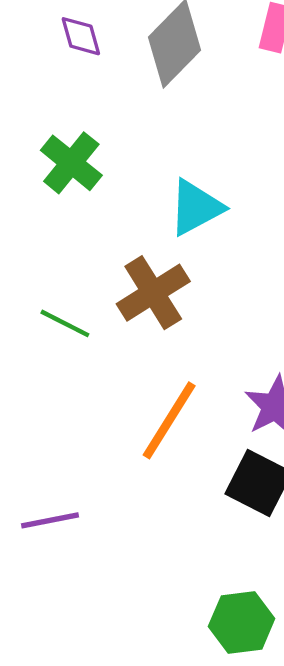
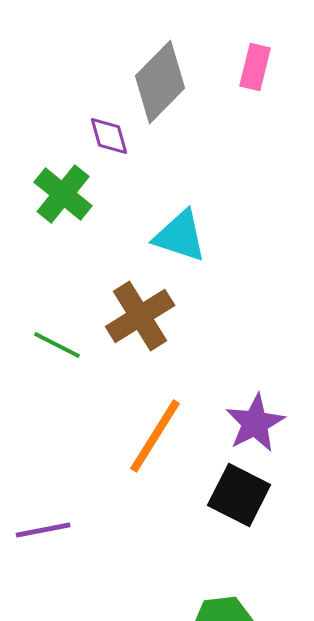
purple diamond: (81, 36) -> (109, 136), moved
cyan triangle: (196, 207) -> (180, 236), turned 46

